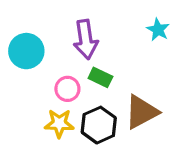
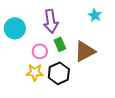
green rectangle: (100, 77) -> (60, 44), turned 40
brown triangle: (142, 112) -> (85, 51), moved

